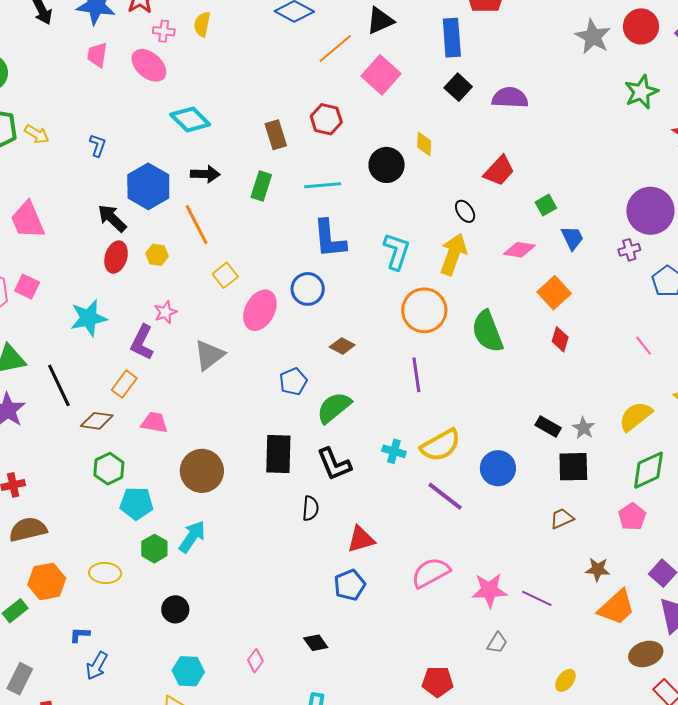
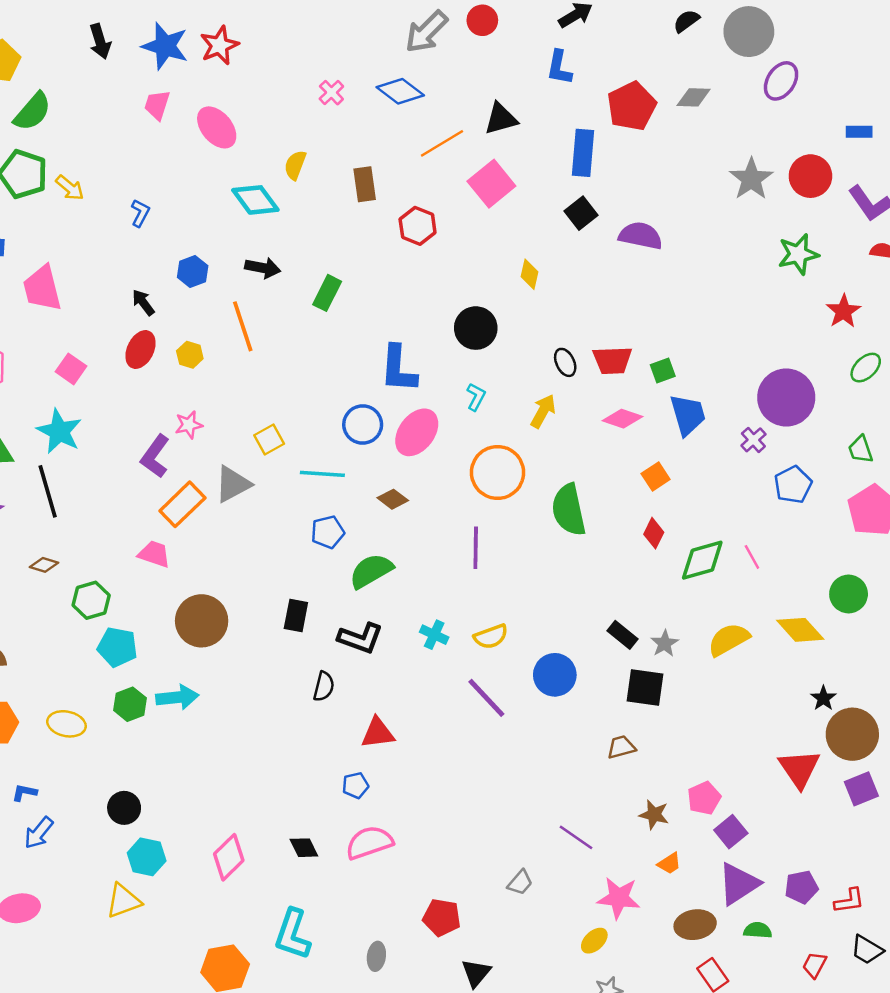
yellow semicircle: (202, 24) -> (295, 165), moved
pink cross: (164, 31) -> (331, 93), moved, turned 30
brown rectangle: (276, 135) -> (365, 184), moved
black circle: (387, 165) -> (476, 328), moved
red trapezoid: (499, 171) -> (612, 360), moved, turned 36
cyan line: (323, 185) -> (322, 474), moved
blue hexagon: (148, 186) -> (193, 272), size x0.6
black arrow: (112, 218) -> (143, 303), size x0.7
blue trapezoid: (572, 238) -> (688, 415), size x1.4
purple cross: (629, 250) -> (753, 440), turned -35
cyan L-shape: (397, 251) -> (476, 397), size x0.6
yellow arrow: (453, 254) -> (543, 411), size x0.7
yellow square: (225, 275) -> (269, 440), moved
pink square: (27, 287) -> (71, 369), moved
orange square: (554, 293) -> (656, 476), size x0.7
pink ellipse: (260, 310) -> (417, 432), moved
cyan star: (89, 318) -> (59, 431), moved, turned 30
orange rectangle: (124, 384) -> (182, 504), moved, size x1.4
brown diamond: (97, 421) -> (44, 565), moved, size x0.7
yellow semicircle: (441, 445) -> (491, 636), size x0.7
black rectangle: (278, 454) -> (296, 616), size x0.7
black L-shape: (334, 464) -> (360, 638), turned -57
green diamond: (648, 470) -> (702, 560), moved
pink pentagon: (632, 517) -> (704, 798), moved
cyan arrow: (192, 537) -> (177, 697), turned 40
pink semicircle: (431, 573) -> (369, 843), moved
blue pentagon: (350, 585) -> (356, 785), size x0.7
pink star: (489, 590) -> (619, 898), moved
orange trapezoid: (617, 607) -> (669, 863), size x0.5
black circle: (175, 609) -> (124, 808), moved
pink diamond: (255, 661) -> (229, 857), size x1.6

